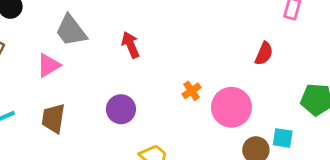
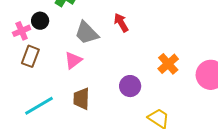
red arrow: (131, 45) -> (121, 23), moved
orange cross: (192, 91) -> (168, 64), moved, size x1.5

